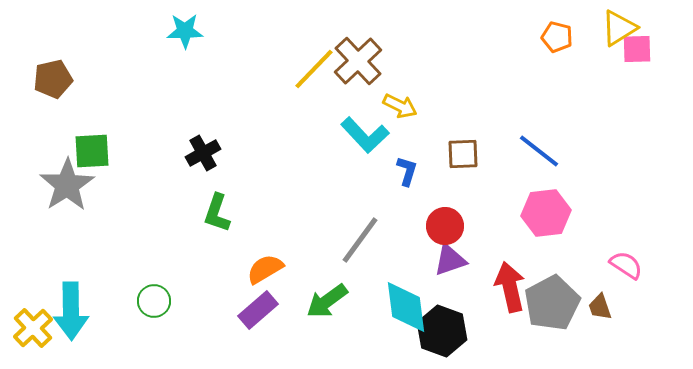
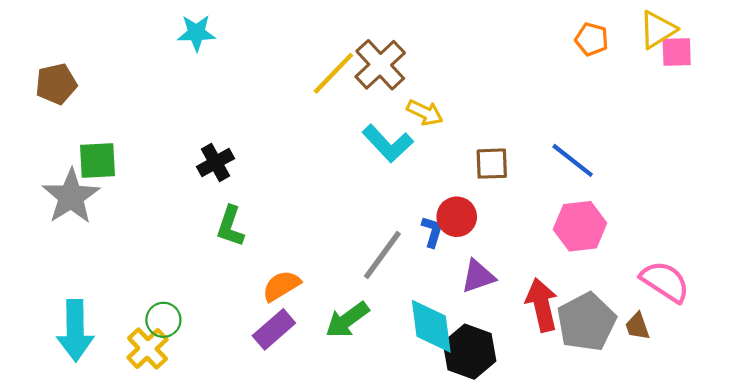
blue L-shape: (407, 171) -> (432, 232), moved
red circle: (445, 226) -> (457, 217), moved
pink semicircle: (626, 265) -> (665, 282), size x1.4
yellow cross: (33, 328) -> (147, 348), moved

